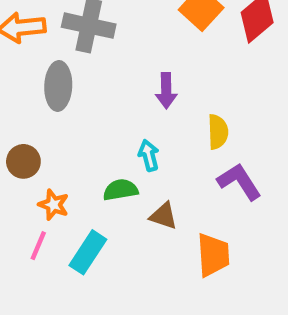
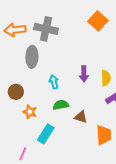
purple arrow: (166, 91) -> (84, 74), moved
cyan arrow: (149, 155) -> (54, 82), moved
pink line: (38, 246) -> (23, 154), moved

